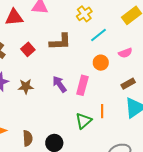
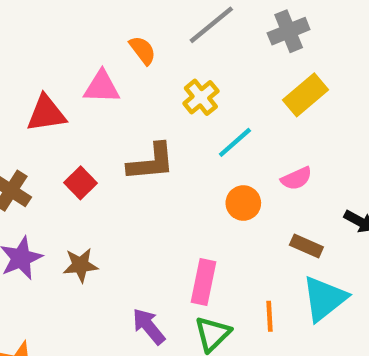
purple arrow: (59, 84) -> (149, 326), moved
brown rectangle: (128, 84) -> (306, 246), turned 56
pink rectangle: (82, 85) -> (203, 282), moved
orange line: (102, 111) -> (270, 316), moved

